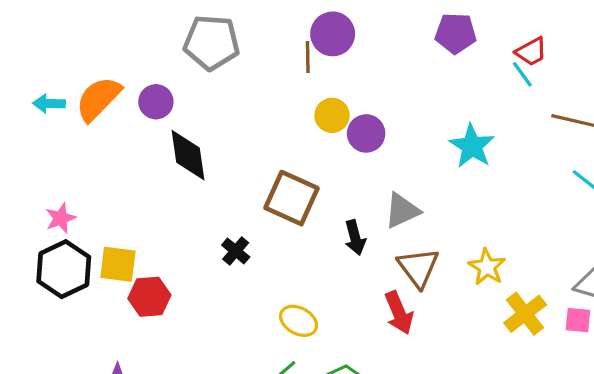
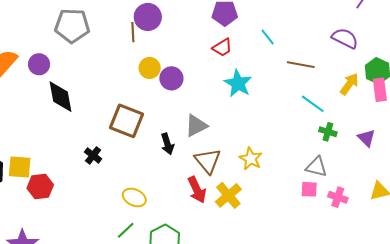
red trapezoid: (531, 52) -> (222, 47), moved
yellow cross: (525, 314) -> (228, 195), moved

